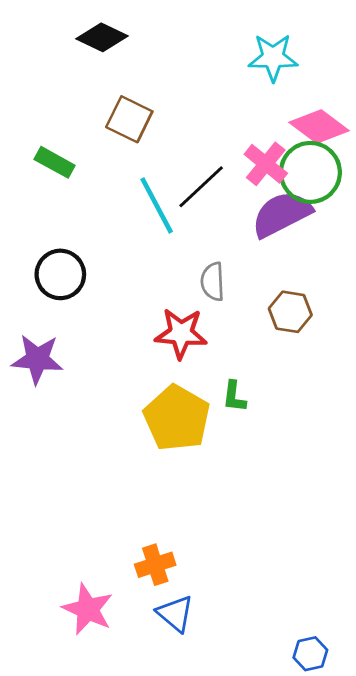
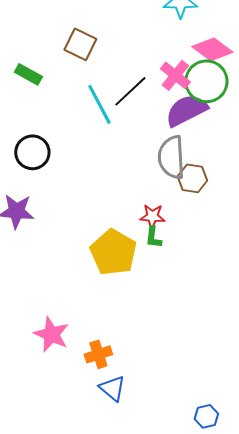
gray semicircle: (213, 282) -> (171, 157), moved, size x1.6
red star: (181, 333) -> (152, 216), moved, size x0.7
pink star: (88, 609) -> (51, 334), moved

